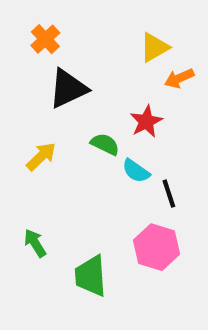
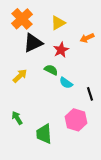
orange cross: (45, 39) -> (22, 19), size x1.5
yellow triangle: (154, 47) -> (58, 23), moved
red star: (146, 122) -> (61, 50), moved
black line: (169, 194) -> (90, 94), moved

